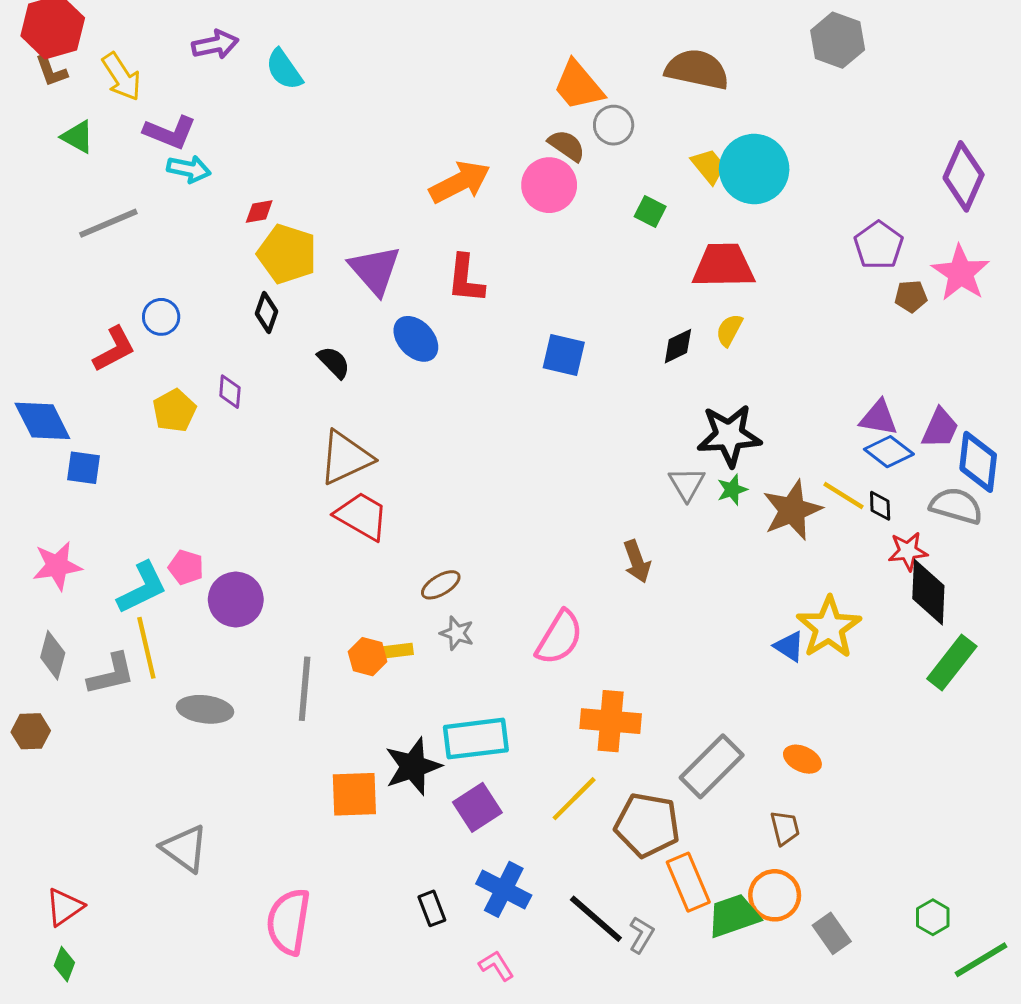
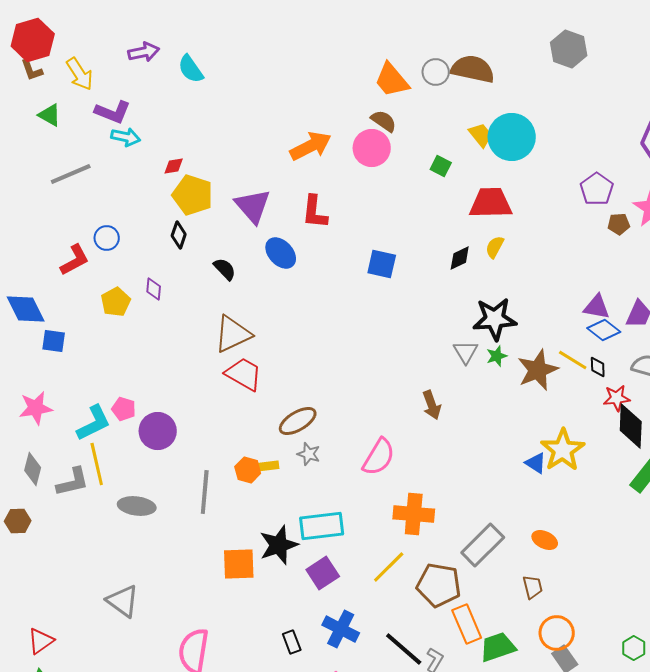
gray circle: (614, 125) -> (436, 72), moved
brown ellipse: (441, 585) -> (298, 421), size x1.4
orange circle: (775, 895) -> (557, 633), moved

